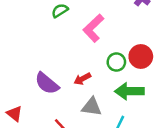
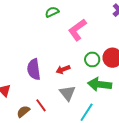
purple semicircle: (47, 83) -> (34, 69), turned 35
gray triangle: (92, 107) -> (67, 93), turned 36

